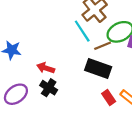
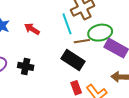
red arrow: (46, 68) -> (32, 29), moved
black cross: (49, 88) -> (26, 66), turned -35

